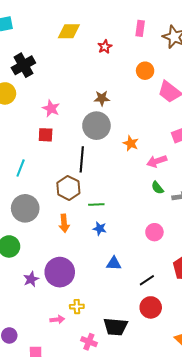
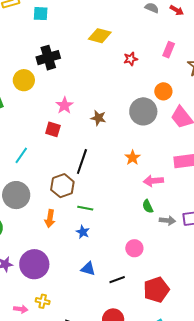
brown star: (102, 98) -> (98, 118), moved
gray circle: (96, 126) -> (143, 111), moved
black line: (147, 280) -> (117, 280), moved

